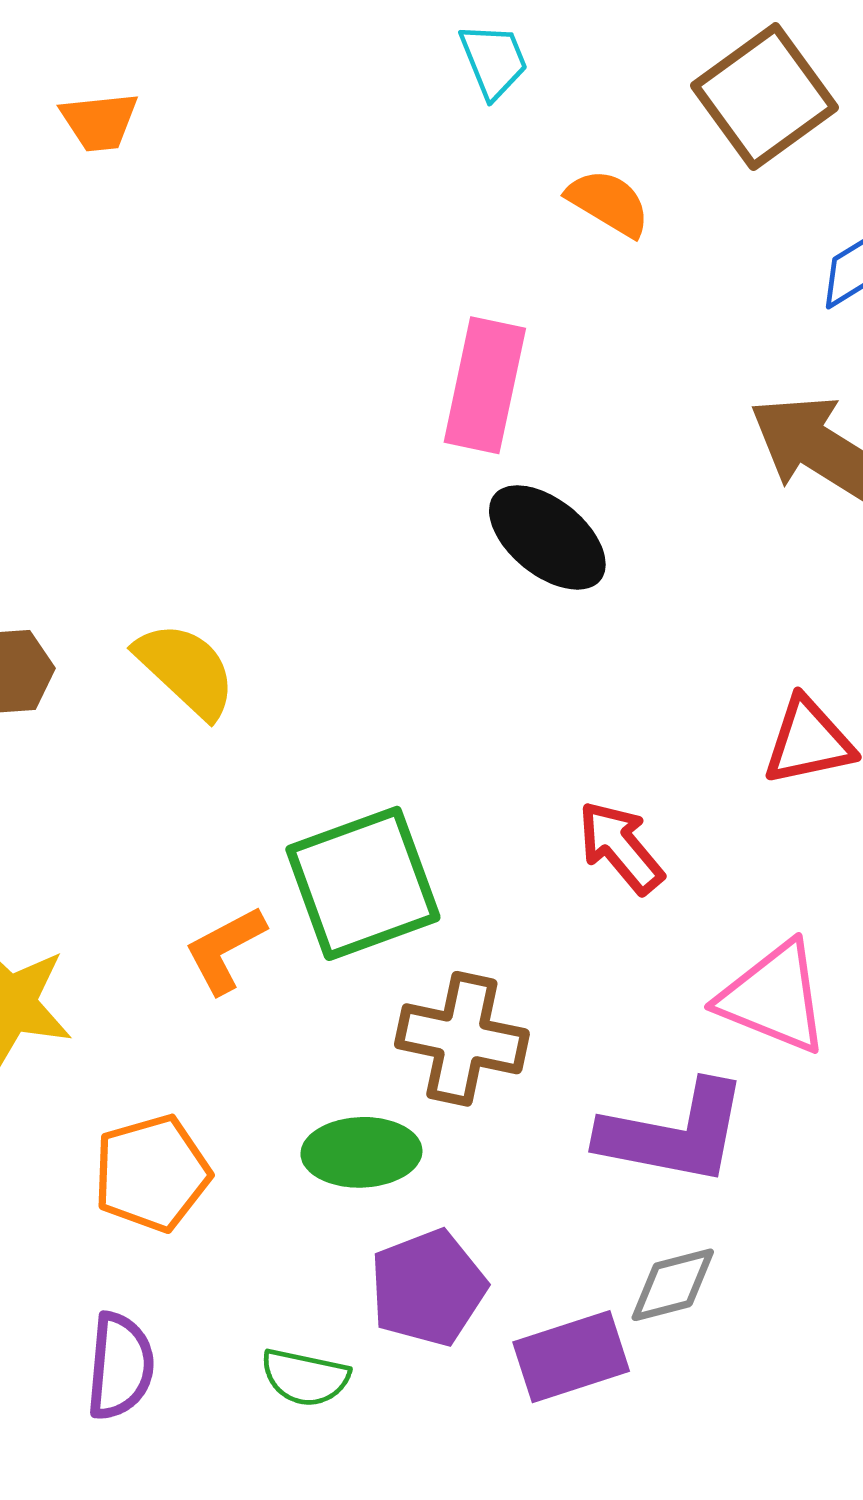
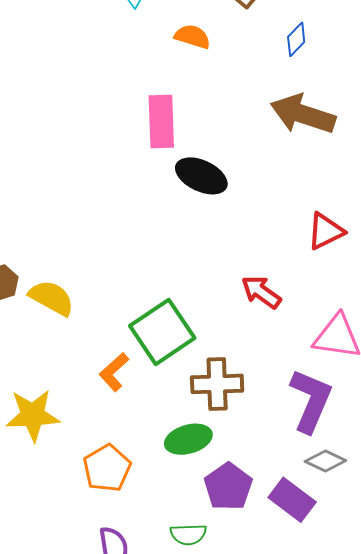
yellow semicircle: (186, 670) -> (52, 298), moved
purple L-shape: (674, 1133) -> (311, 401), turned -64
gray diamond: (673, 1285) -> (325, 461), turned 54
purple rectangle: (571, 1357) -> (292, 500), turned 69

